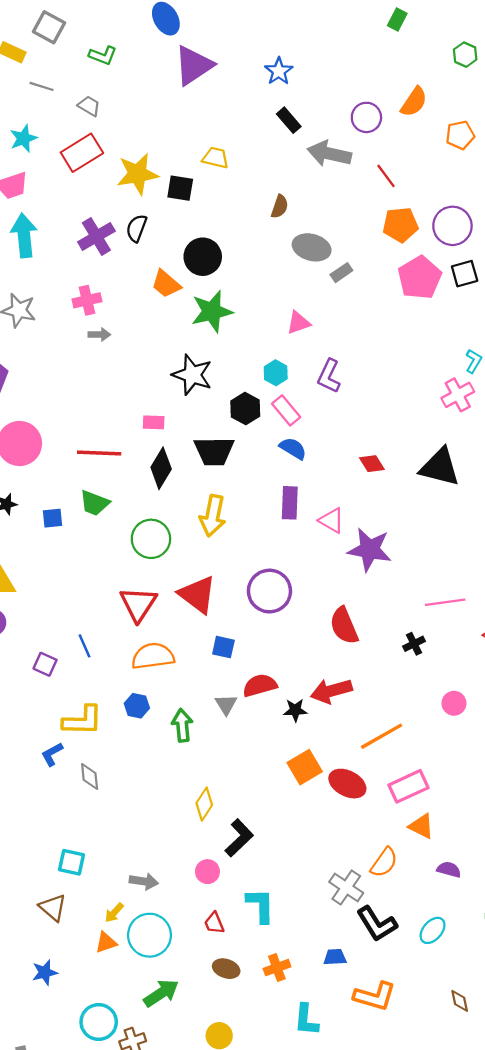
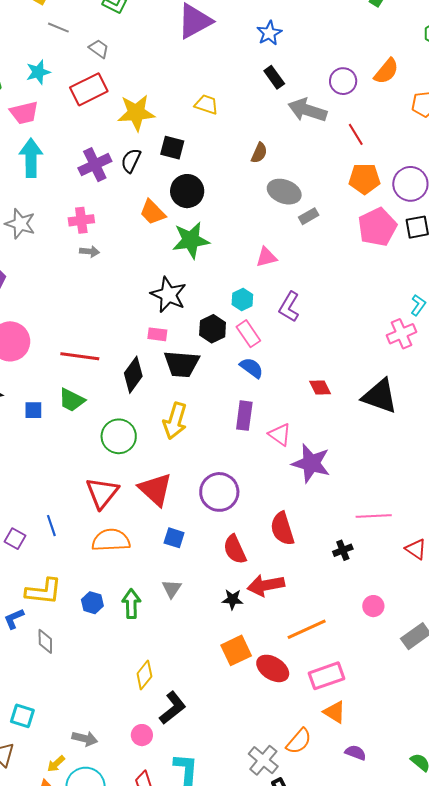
black square: (180, 188) -> (172, 148), moved
pink rectangle: (154, 422) -> (157, 334), moved
red semicircle: (260, 685) -> (235, 549), moved, turned -104
blue hexagon: (137, 706) -> (92, 603), moved

